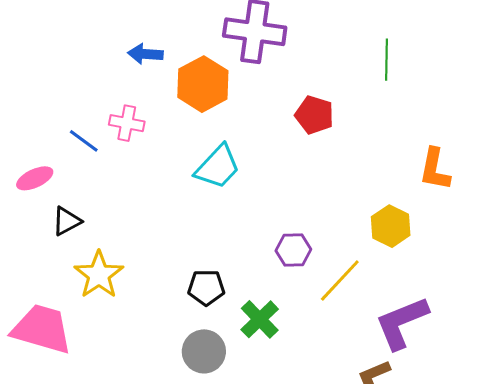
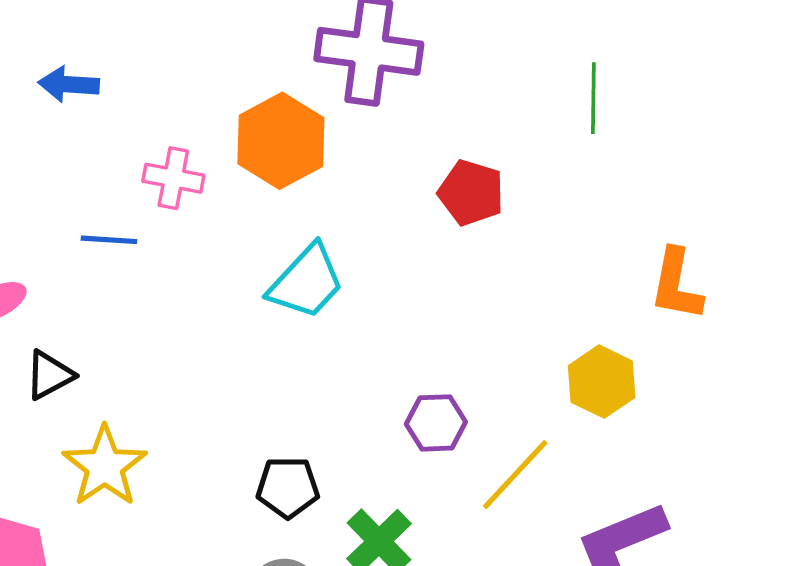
blue arrow: (145, 54) -> (69, 84), moved
pink cross: (127, 123) -> (173, 178), moved
blue line: (84, 141) -> (109, 240), moved, turned -32

